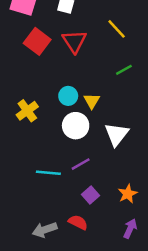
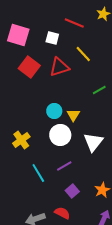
yellow line: (117, 29) -> (83, 54), moved
red triangle: (74, 41) -> (59, 67), turned 45
yellow cross: (27, 111) -> (21, 140), moved
cyan line: (48, 173) -> (38, 173), turned 54

